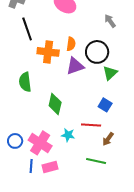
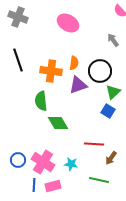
black line: (27, 29) -> (18, 60), moved
green semicircle: (25, 82) -> (41, 101), moved
green diamond: (55, 104) -> (58, 123), turned -45
blue square: (105, 105) -> (108, 111), moved
cyan star: (68, 135) -> (71, 164), moved

